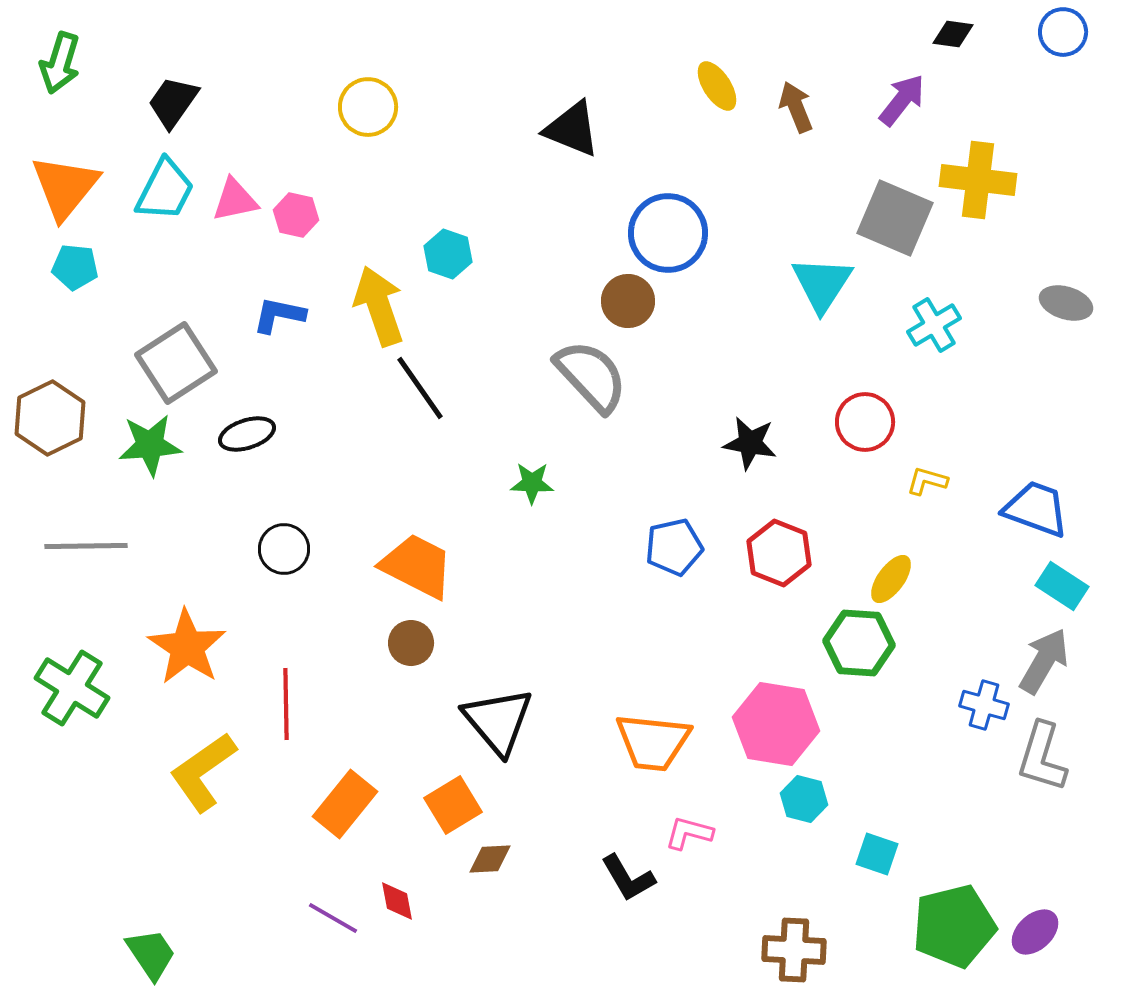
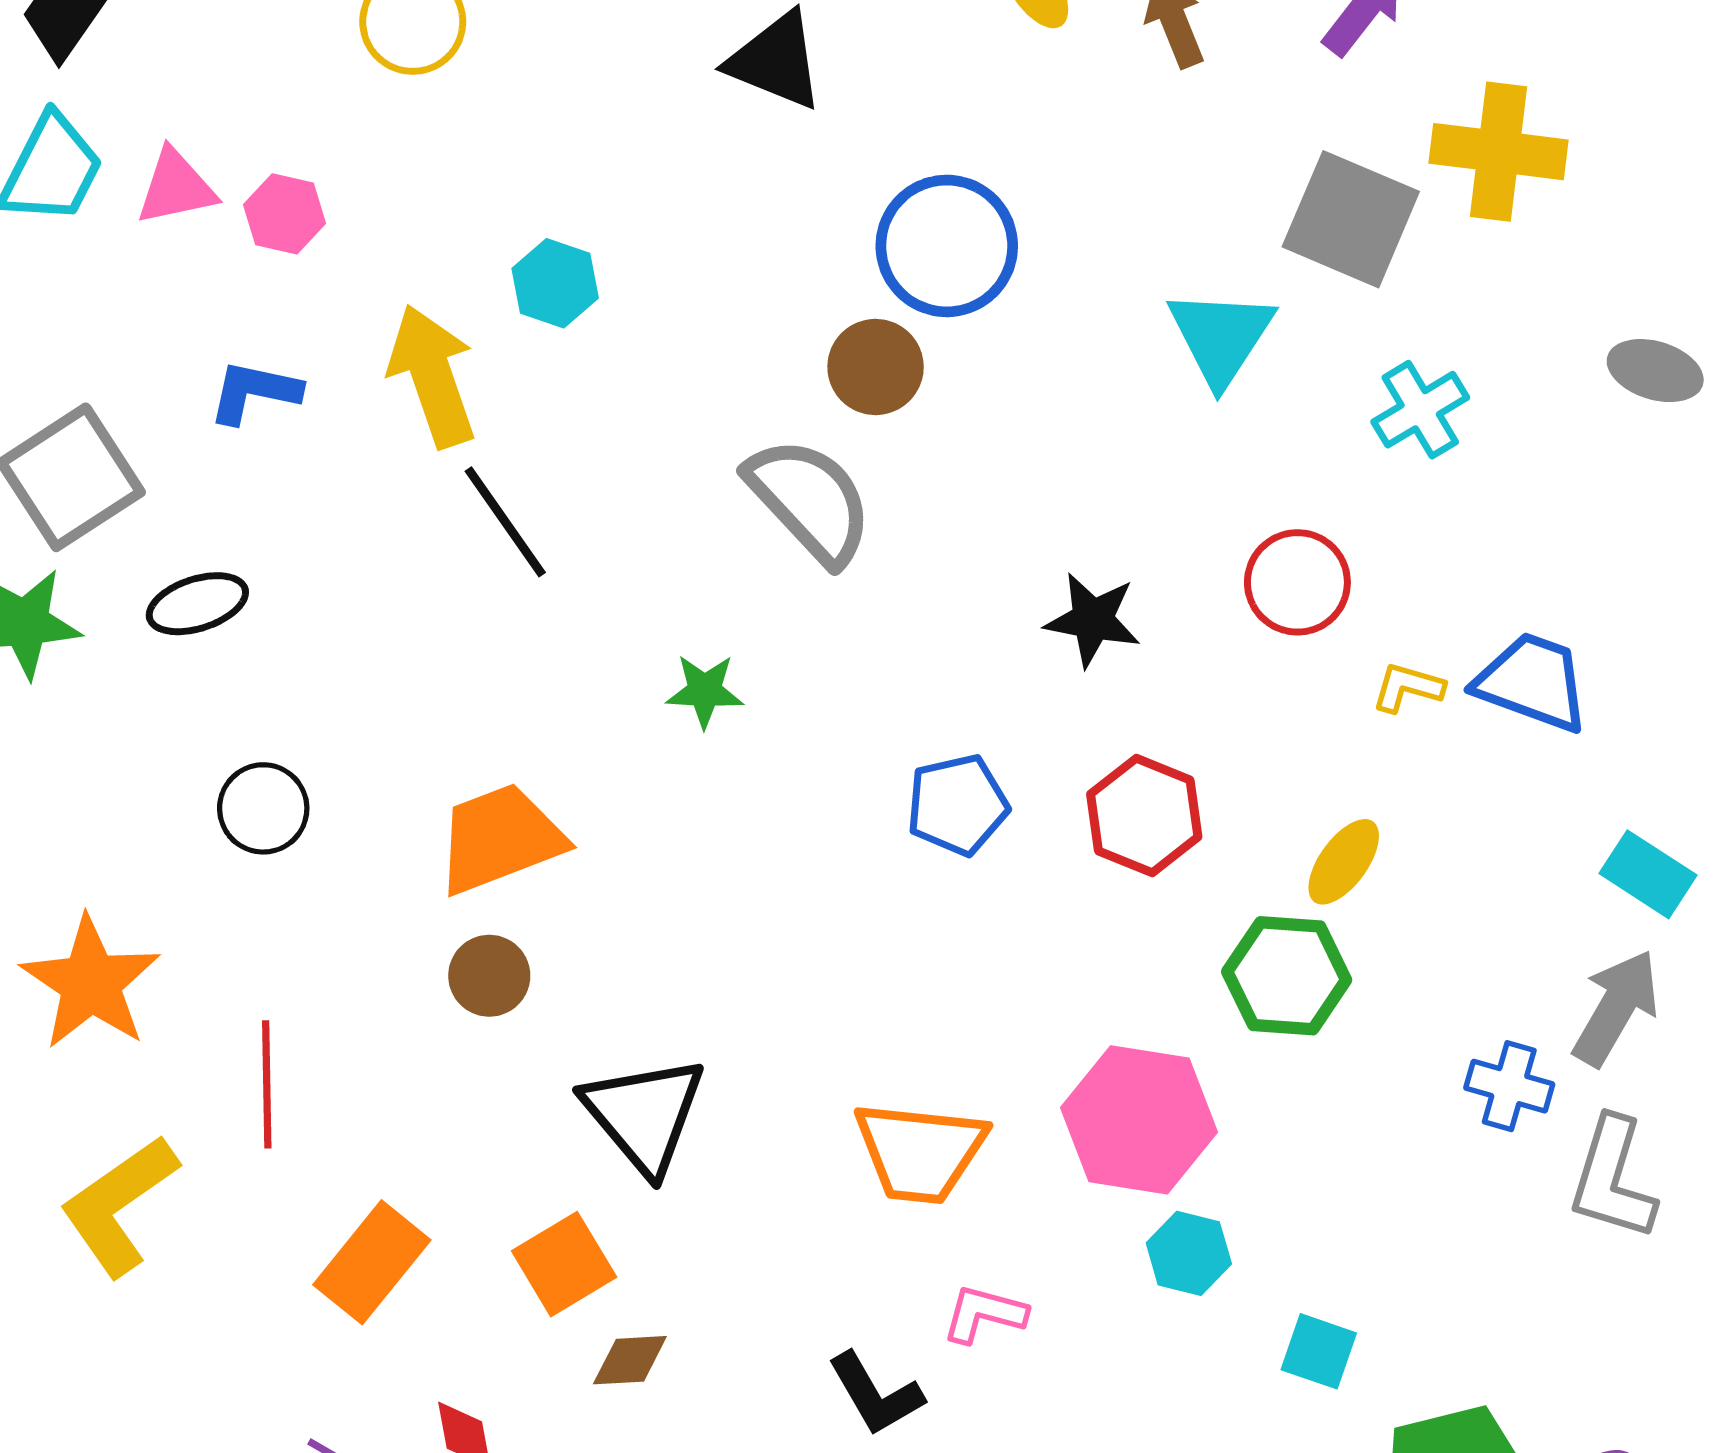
blue trapezoid: (1036, 509) -> (1532, 682), moved
orange trapezoid: (417, 566) -> (500, 839), turned -48

